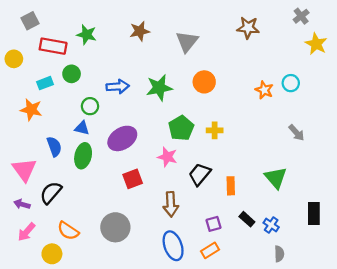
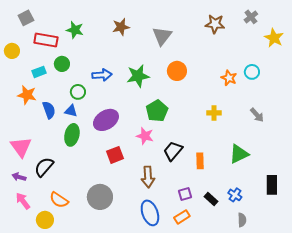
gray cross: (301, 16) -> (251, 17), moved
yellow cross: (215, 130) -> (214, 113), moved
blue semicircle: (54, 147) -> (49, 110), moved
green triangle: (276, 178) -> (239, 154), turned 45
black rectangle: (247, 219) -> (211, 199), moved
pink arrow: (27, 232) -> (23, 201), turned 102

